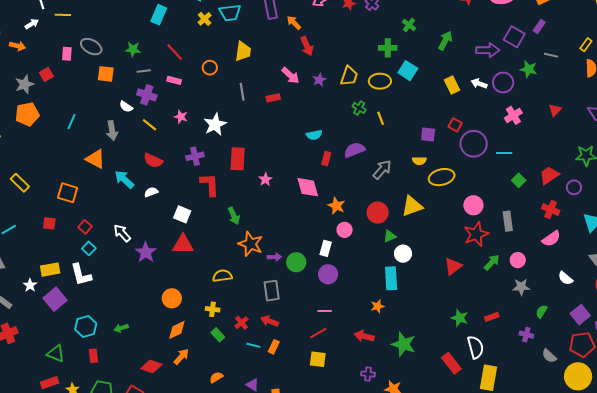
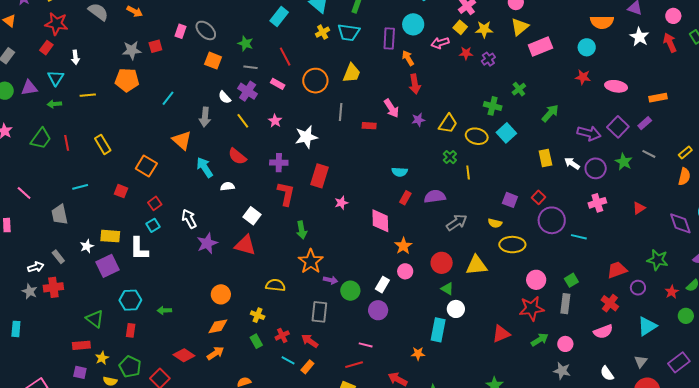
orange circle: (210, 68) -> (315, 81), size x1.6
green square: (519, 180) -> (571, 280), moved
green triangle: (390, 236) -> (447, 289), turned 40

